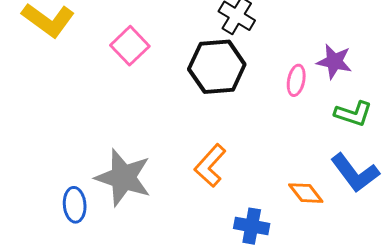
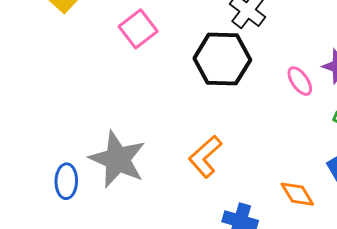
pink ellipse: (296, 80) -> (300, 81), turned -52

